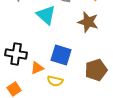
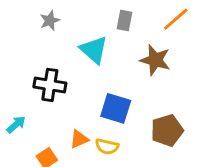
black cross: (16, 54) -> (50, 85), moved
orange triangle: (37, 68) -> (79, 139), moved

